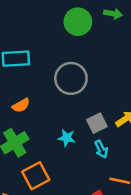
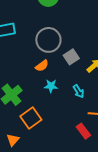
orange semicircle: (21, 105) -> (42, 66), moved
gray square: (97, 123) -> (71, 57), moved

